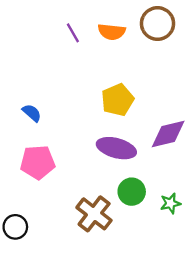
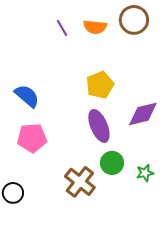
blue semicircle: (32, 113) -> (27, 96), size x1.5
purple ellipse: (116, 148) -> (99, 126), turned 52

